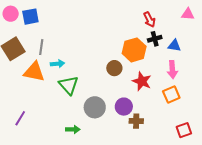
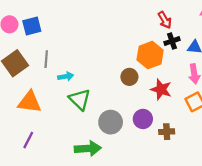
orange triangle: (34, 72) -> (30, 102), moved
brown cross: (136, 121) -> (167, 132), moved
green arrow: (73, 129) -> (88, 148), size x1.6

